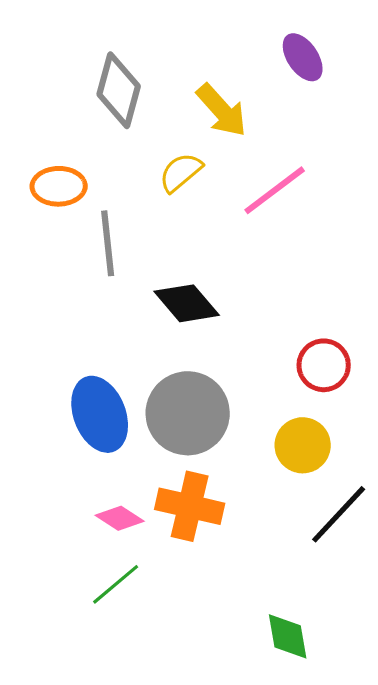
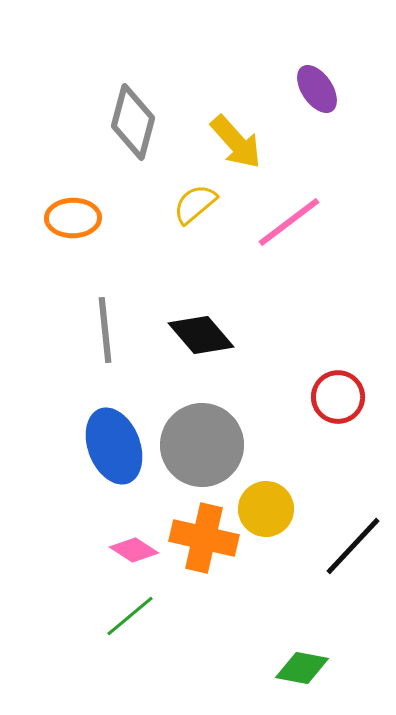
gray line: (108, 243) -> (105, 330), moved
yellow circle: (303, 445) -> (266, 509), moved
green diamond: (288, 636) -> (302, 668), turned -70

